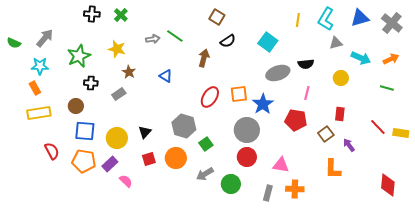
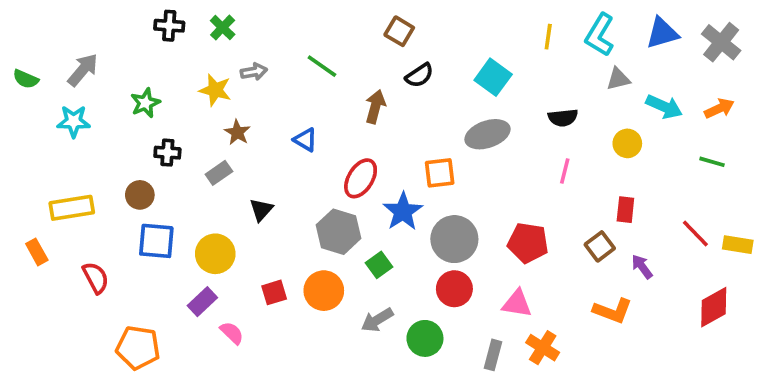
gray arrow: (153, 39) -> (254, 72), moved
green star: (79, 56) -> (145, 103), size x0.7
gray ellipse: (278, 73) -> (488, 134), moved
orange rectangle: (35, 88) -> (37, 252), moved
red ellipse: (210, 97) -> (361, 178), moved
blue star: (263, 104) -> (403, 211), moved
red pentagon: (296, 120) -> (528, 243), moved
black triangle: (145, 132) -> (261, 210), moved
orange pentagon: (84, 161) -> (138, 348), moved
orange L-shape: (333, 169) -> (613, 311), turned -70
red diamond: (388, 185) -> (714, 307), moved, turned 55
orange cross: (295, 189) -> (543, 348), turned 30

